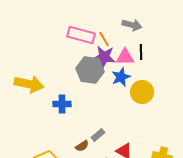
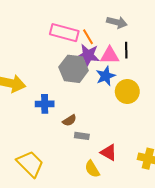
gray rectangle: (98, 135) -> (82, 136), turned 48
brown semicircle: (82, 146) -> (69, 120), moved

